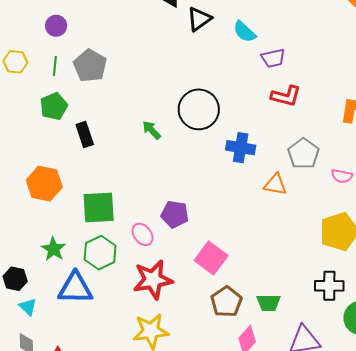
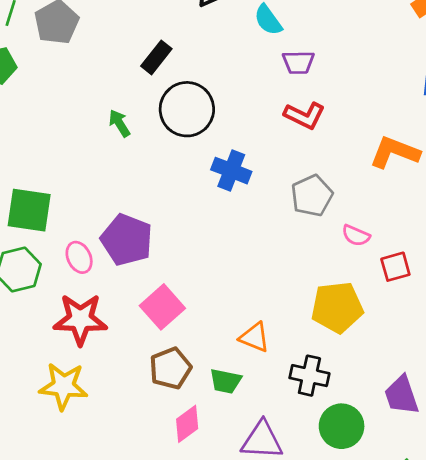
black rectangle: (85, 135) -> (156, 57), moved, turned 45
orange triangle: (275, 184) -> (255, 337), moved
purple pentagon: (175, 214) -> (127, 240), size x1.4

